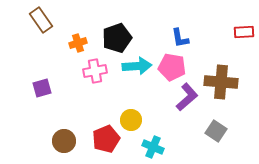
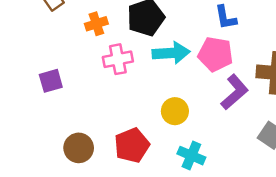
yellow circle: (131, 120) -> (175, 111), moved

